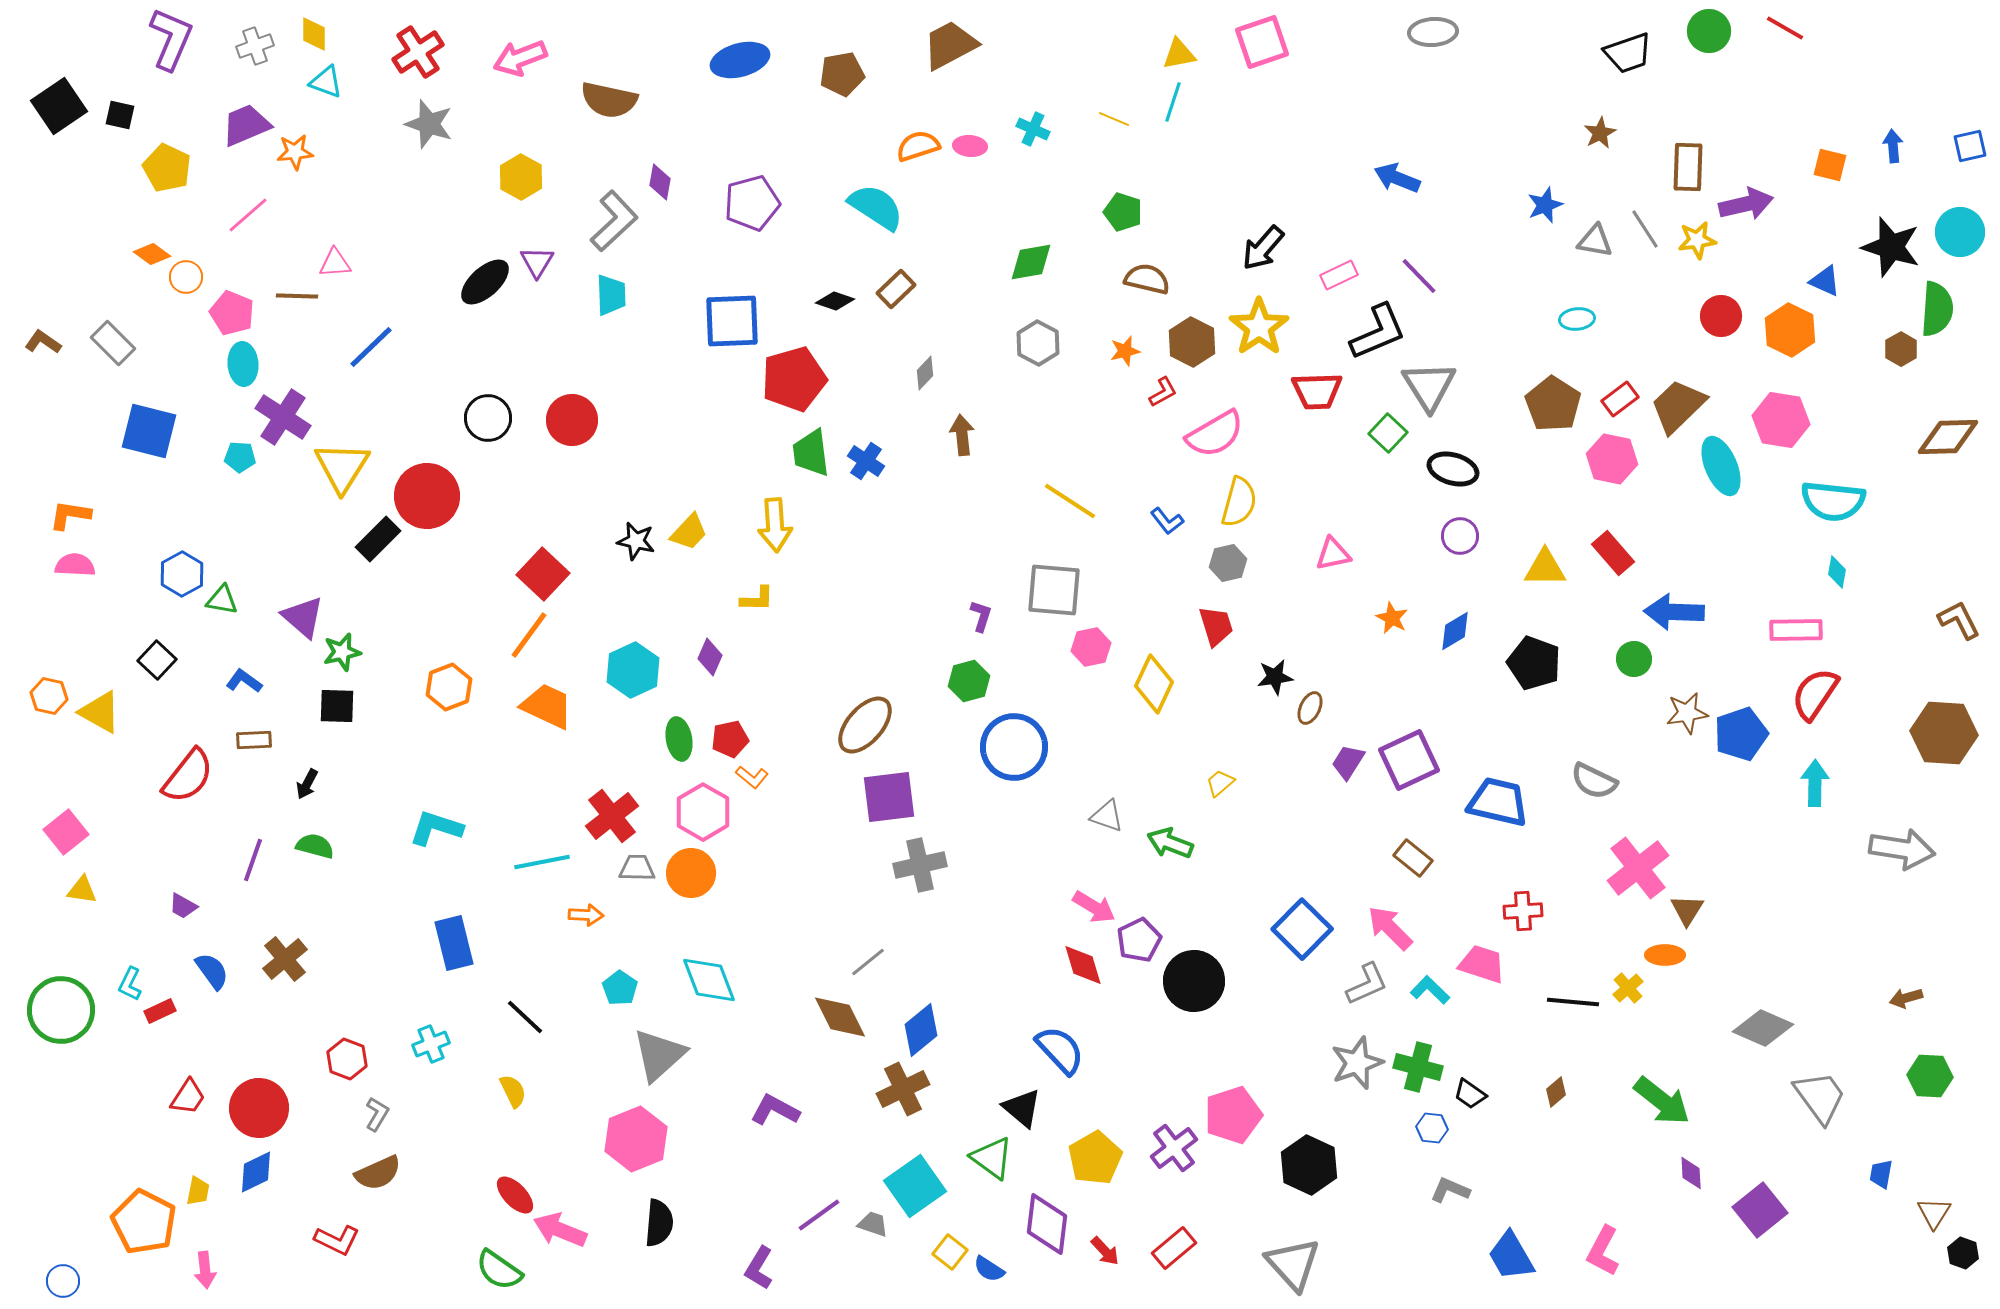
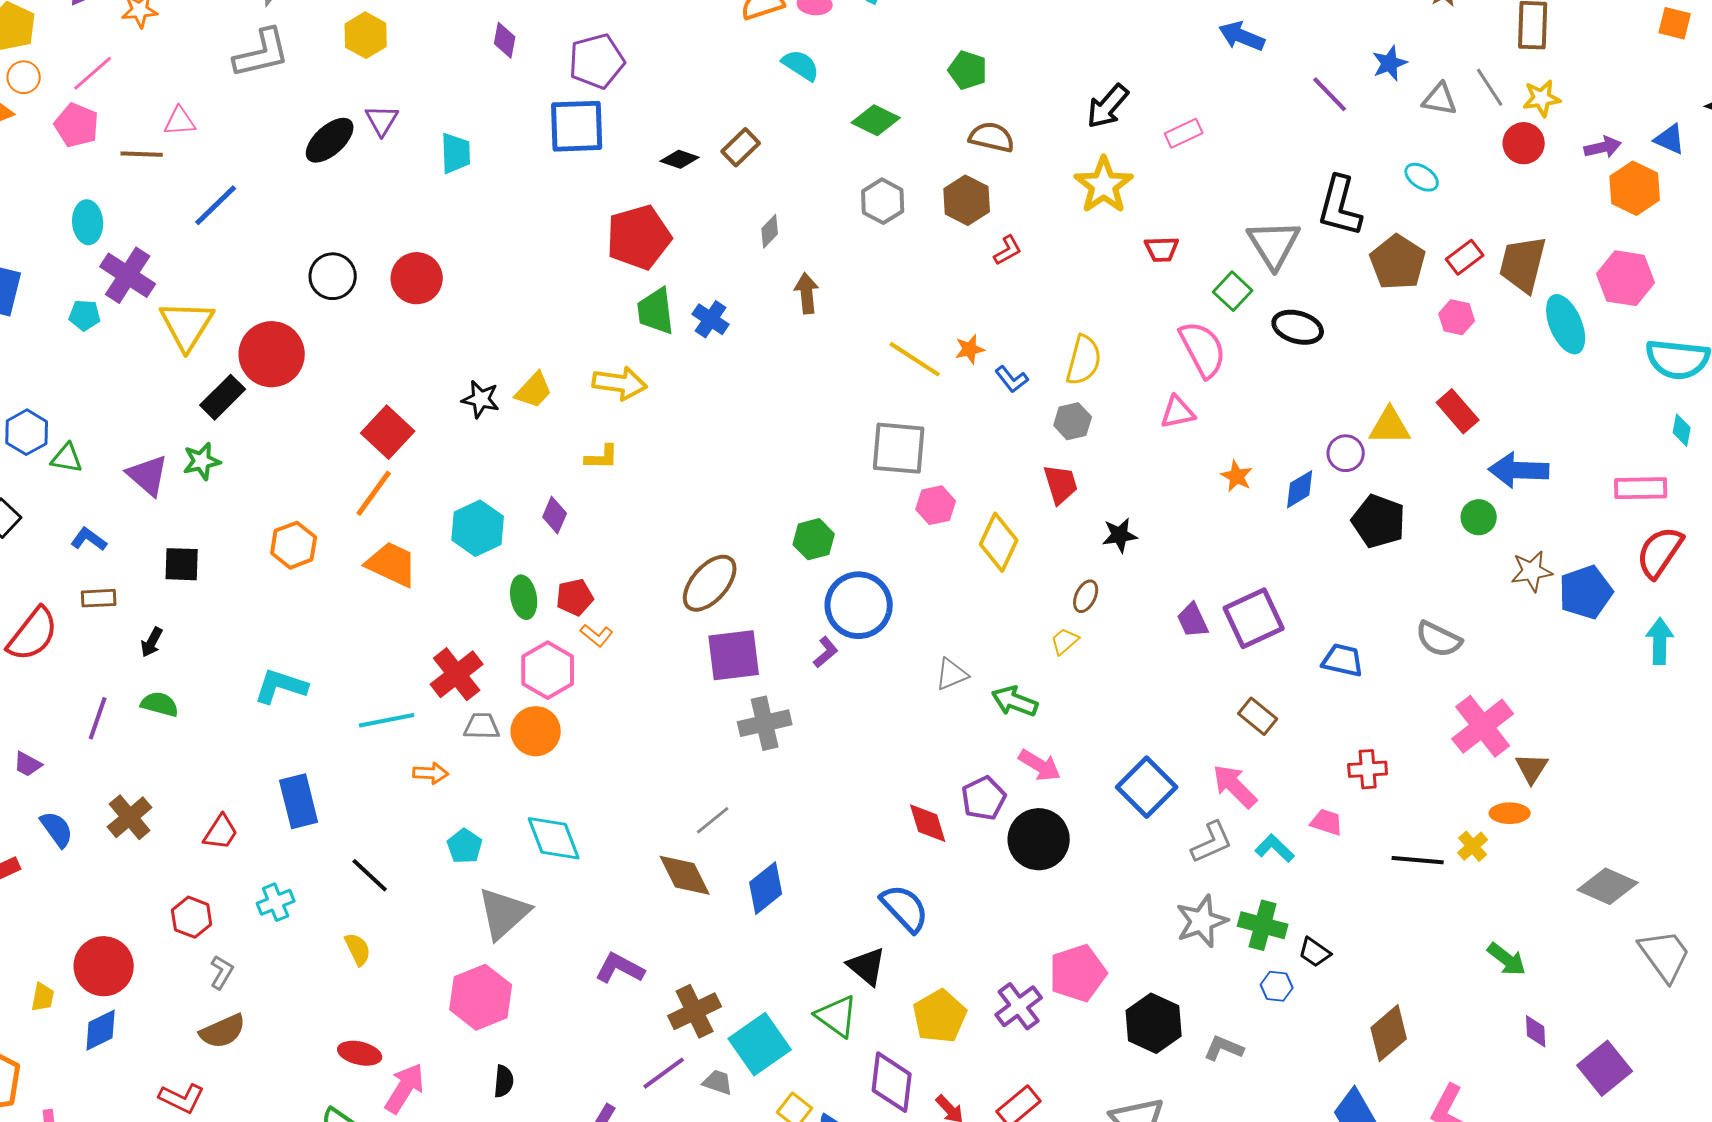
purple arrow: (1746, 204) -> (1603, 147), moved, size x0.7
cyan semicircle: (876, 207) -> (801, 65), moved, size x0.7
gray L-shape: (614, 221) -> (262, 53), moved, turned 30
green diamond: (1031, 262) -> (876, 120), turned 36
purple line: (1419, 276) -> (1330, 94), moved
orange circle: (186, 277) -> (24, 77), moved
pink pentagon: (232, 313) -> (77, 125), moved
red circle: (1721, 316) -> (1524, 143), moved
cyan ellipse: (1577, 319) -> (1422, 177), turned 40
blue square: (732, 321) -> (577, 126), moved
black L-shape: (1378, 332) -> (1340, 206), moved, turned 128
brown hexagon: (1192, 342) -> (967, 200), moved
orange star: (1125, 351) -> (970, 349), moved
red trapezoid: (1317, 391) -> (1162, 249), size x0.7
brown trapezoid: (1678, 406) -> (1523, 264), turned -32
pink semicircle: (1215, 434) -> (1203, 349), moved, turned -88
pink hexagon: (1612, 459) -> (1457, 317), size x0.7
yellow arrow: (775, 525) -> (620, 383), turned -78
purple circle: (1460, 536) -> (1346, 453), moved
purple L-shape: (981, 616) -> (826, 652), moved, turned 32
green star: (342, 652) -> (202, 461), moved
brown ellipse: (1310, 708) -> (1086, 596), moved
purple trapezoid: (1348, 762) -> (1193, 620), turned -57
blue trapezoid: (1498, 802) -> (1343, 660), size x0.7
gray triangle: (1107, 816) -> (952, 674), turned -42
pink arrow: (1094, 907) -> (1040, 765), moved
pink trapezoid: (1482, 964) -> (1327, 822), size x0.7
brown cross: (903, 1089) -> (695, 1011), moved
brown diamond: (1556, 1092) -> (1389, 1033), moved, size x1.8
red trapezoid: (188, 1097) -> (221, 832), moved
green arrow: (1662, 1101) -> (1507, 959), size x0.7
gray L-shape: (1450, 1190) -> (1224, 1048), moved
yellow trapezoid: (198, 1191) -> (43, 997), moved
red ellipse: (515, 1195) -> (360, 1053), turned -33
black semicircle: (659, 1223) -> (504, 1081), size x0.7
pink arrow: (560, 1230) -> (405, 1088), turned 100

